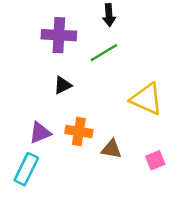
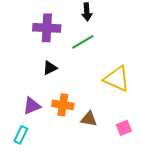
cyan rectangle: (26, 169) -> (21, 135), size x0.7

